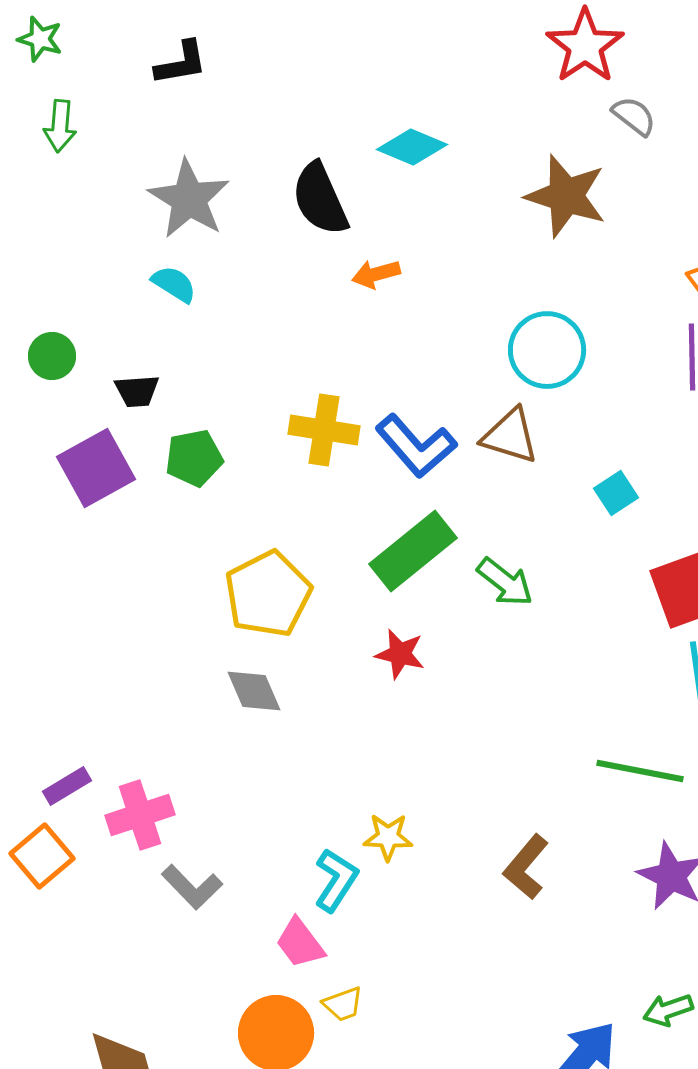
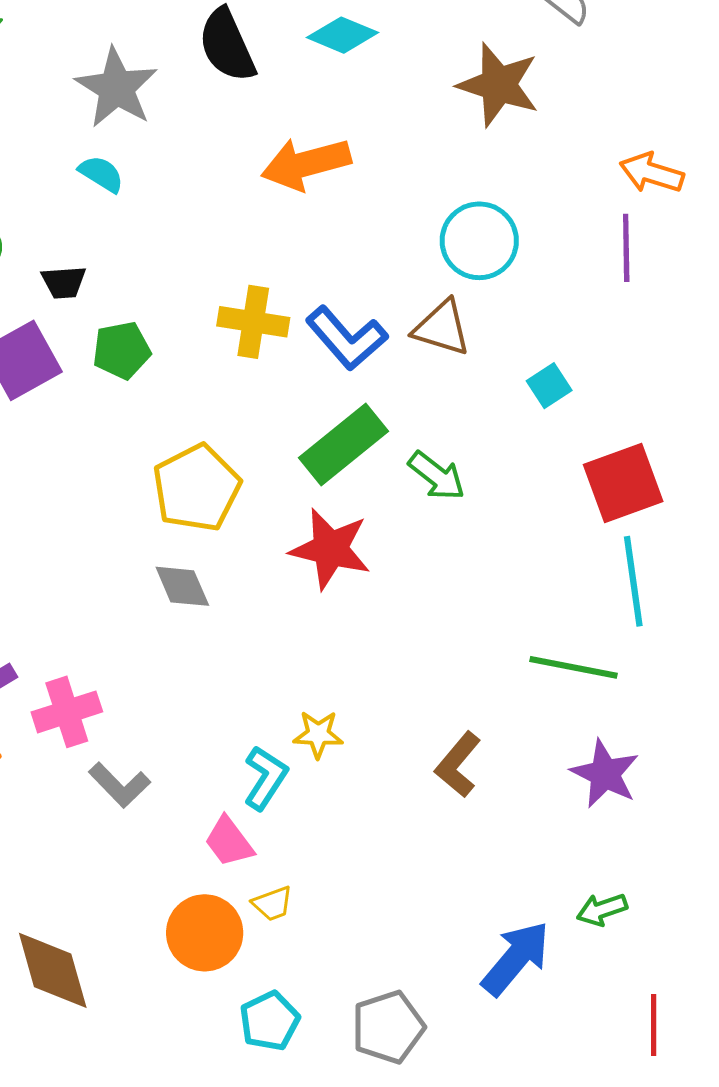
black semicircle: (320, 199) -> (227, 45), moved
orange arrow: (376, 274) -> (306, 164), size x1.8
red star: (400, 654) -> (330, 549), size x1.6

